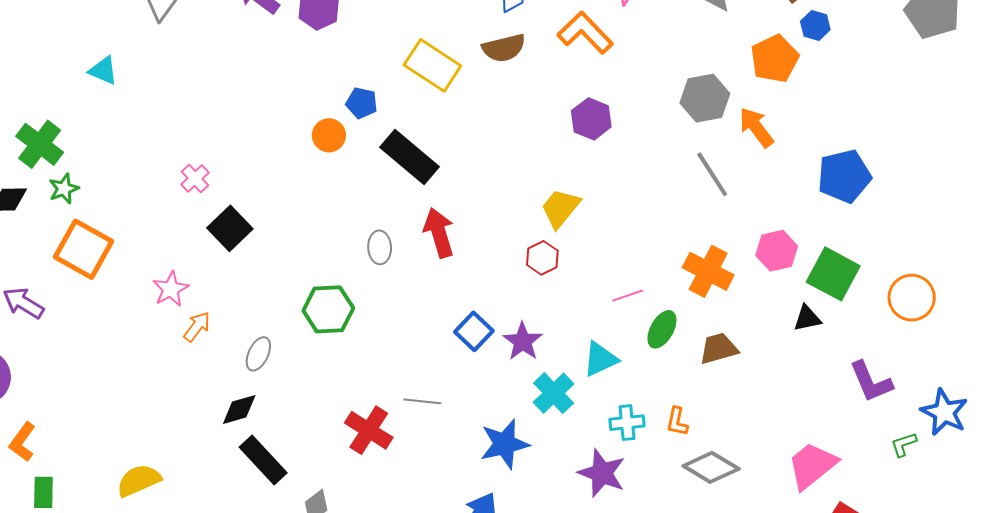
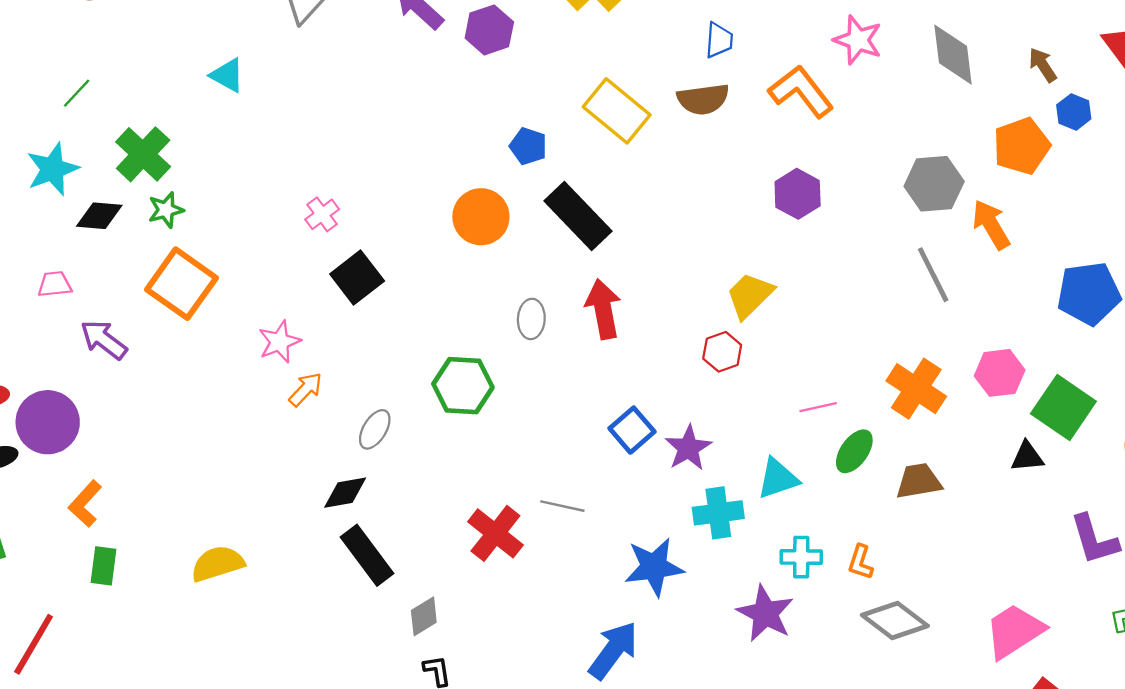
orange circle: (329, 135) -> (481, 217), moved, size x1.4
cyan cross: (554, 393) -> (718, 513), turned 30

